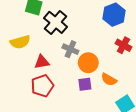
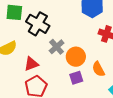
gray cross: (70, 49) -> (57, 47), turned 35
orange semicircle: (109, 80) -> (98, 69), turned 42

